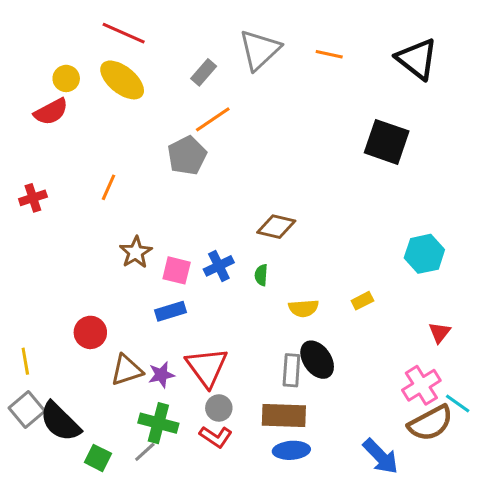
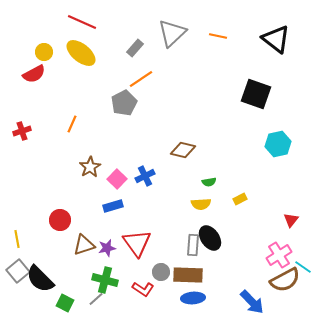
cyan hexagon: (424, 254) -> (278, 144), moved
pink square: (177, 270) -> (117, 179), turned 30
green semicircle: (261, 275) -> (209, 182), moved, turned -104
gray circle: (219, 408) -> (161, 272), moved

